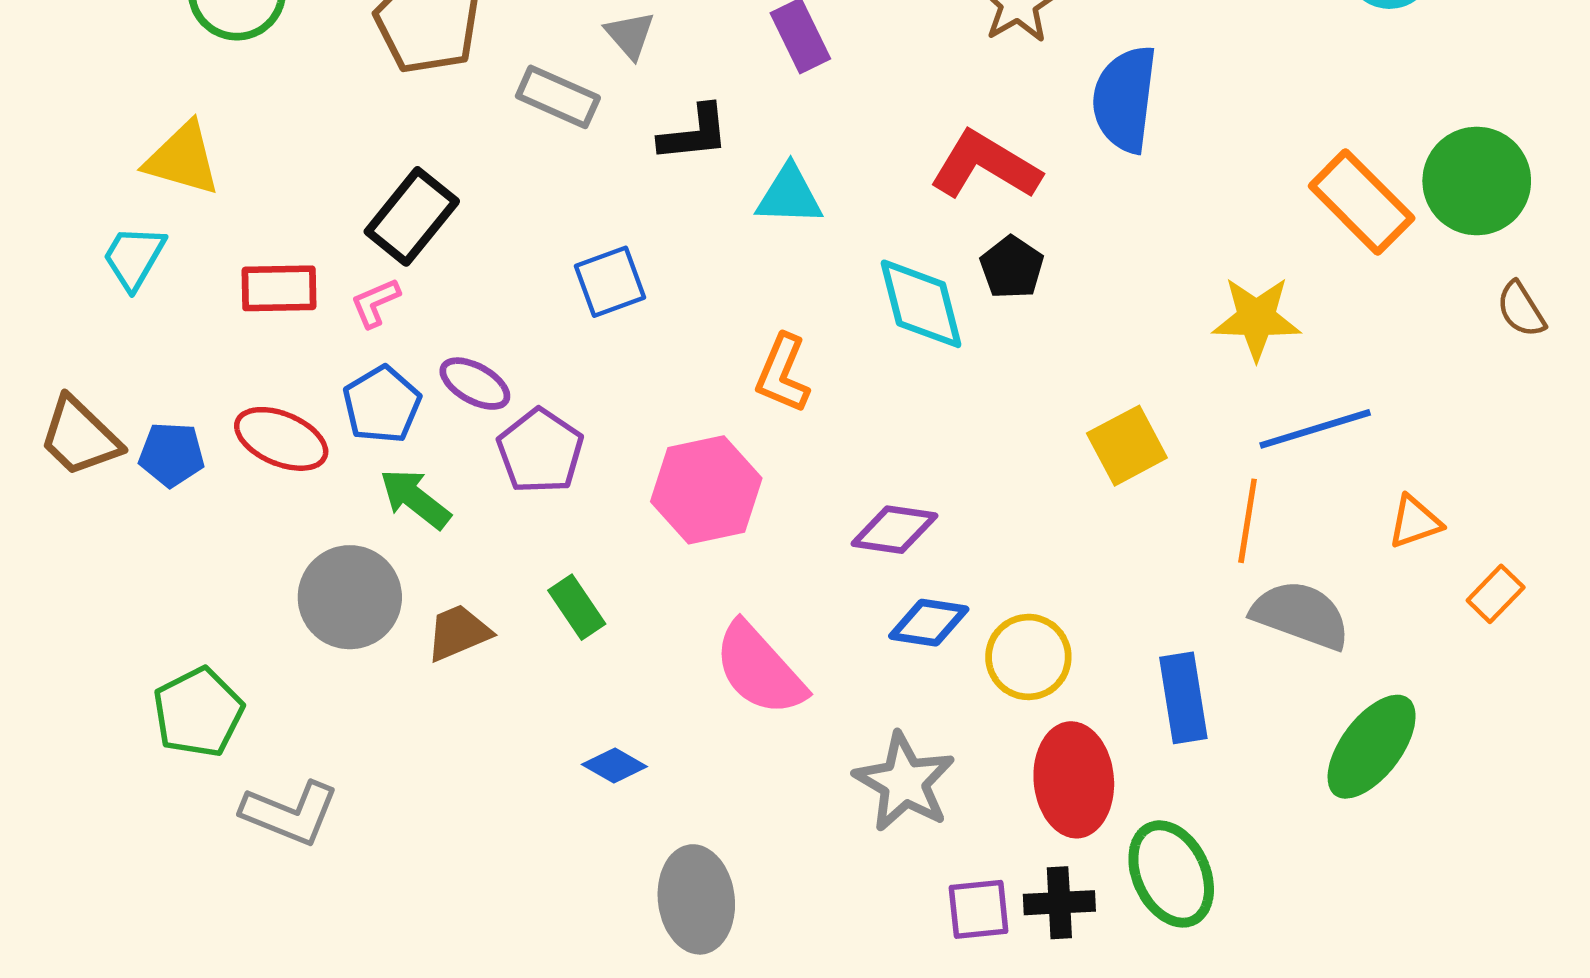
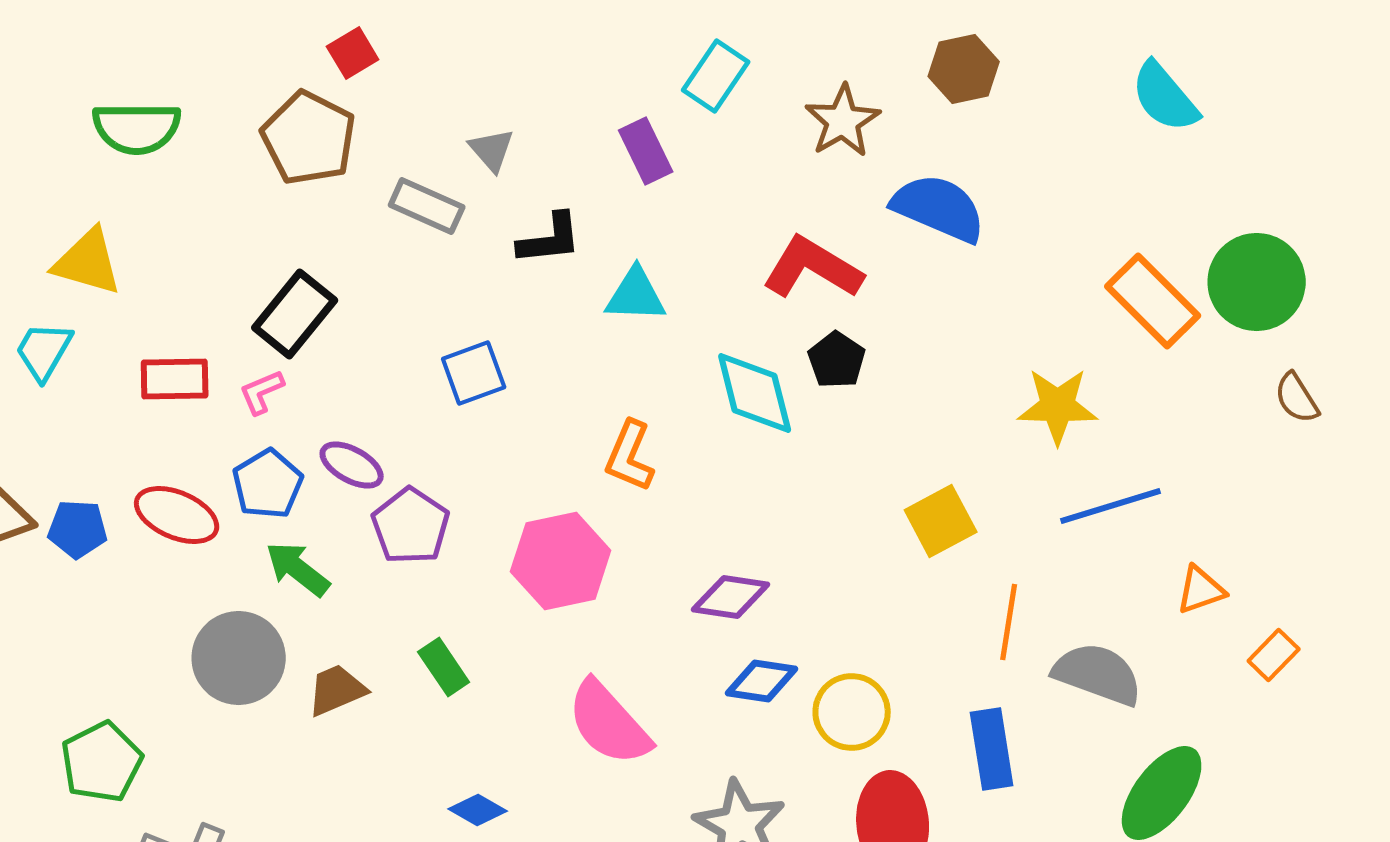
blue semicircle: (1125, 99) -> (939, 208), turned 106
orange line: (1248, 521) -> (1009, 622), moved

